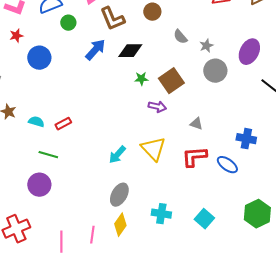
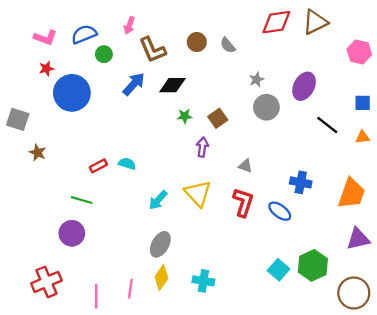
gray semicircle: (180, 37) -> (228, 45), moved
blue circle: (39, 58) -> (72, 93), size x1.4
brown square: (171, 81) -> (218, 118), size x0.7
purple arrow: (157, 107) -> (202, 147), turned -96
cyan semicircle: (36, 122) -> (127, 164), moved
red L-shape: (194, 157) -> (243, 202), turned 112
cyan cross: (161, 214) -> (203, 281), moved
cyan square: (204, 219) -> (279, 270), moved

